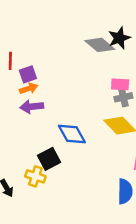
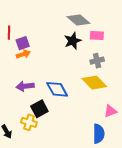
black star: (119, 38) -> (73, 41), moved
pink rectangle: (120, 84) -> (97, 36), moved
purple arrow: (32, 107) -> (25, 86), moved

